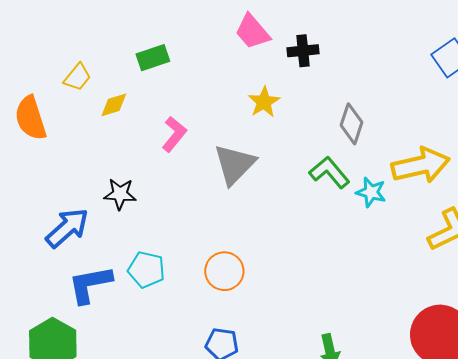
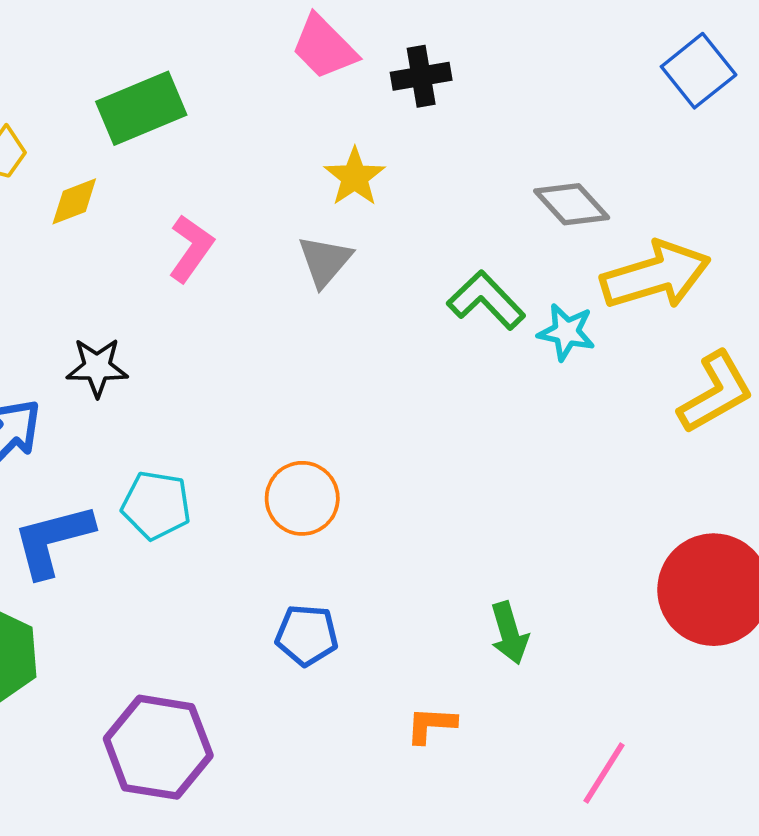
green rectangle: (153, 58) -> (141, 108), size x1.4
gray diamond: (351, 124) -> (572, 204), moved, turned -57
gray triangle: (235, 164) -> (325, 261), moved, size x0.7

